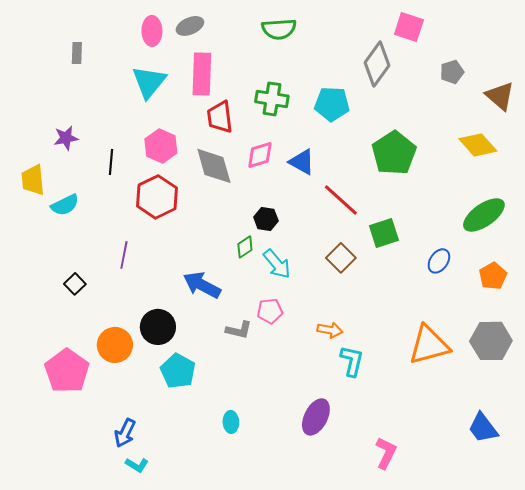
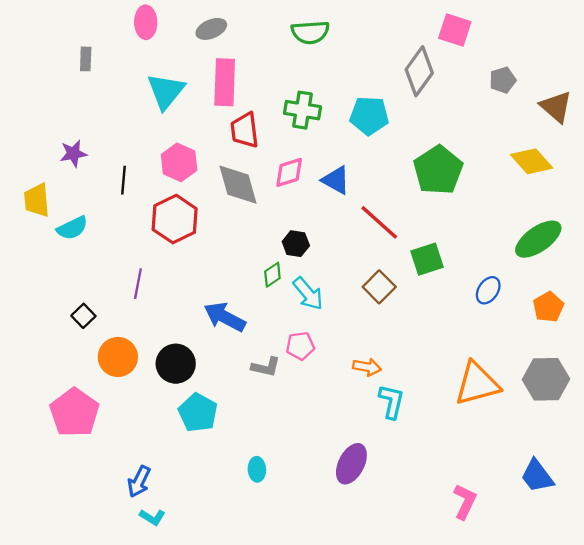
pink ellipse: (152, 31) -> (146, 22), moved
orange circle: (115, 345) -> (118, 357), moved
pink L-shape: (386, 453) -> (465, 502), moved

